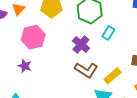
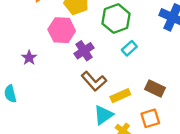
pink hexagon: (33, 37) -> (62, 30), moved
purple cross: (81, 44) -> (84, 51), moved

